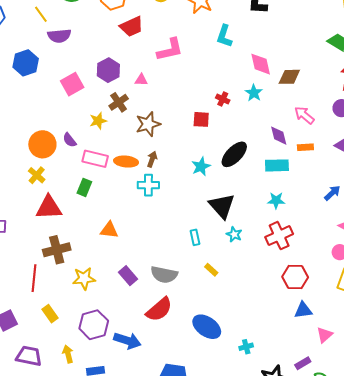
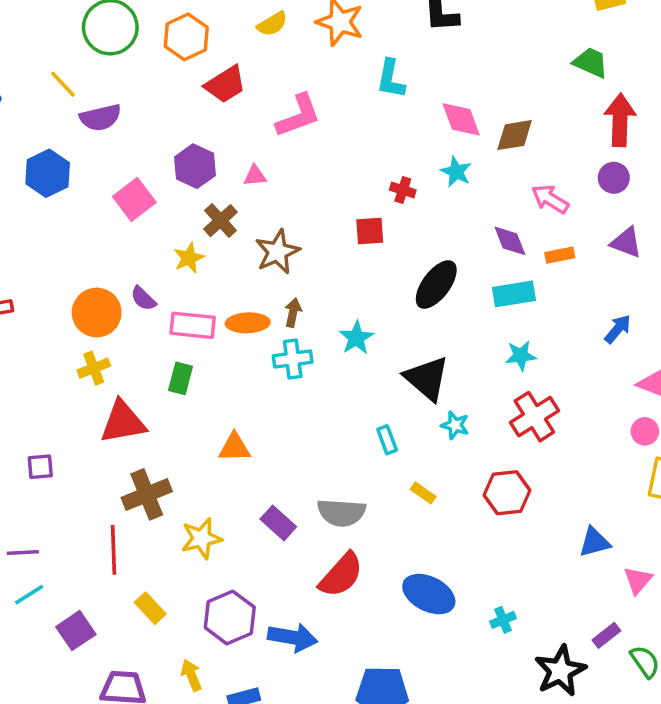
cyan star: (201, 166) -> (356, 338), moved
yellow cross: (37, 175) -> (94, 368), turned 36
red hexagon: (295, 277) -> (507, 493), moved

